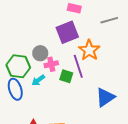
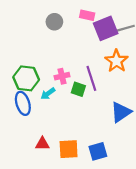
purple square: (67, 32) -> (106, 28), moved
orange star: (89, 50) -> (116, 61), moved
gray circle: (40, 53) -> (54, 22), moved

